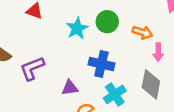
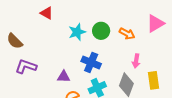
orange arrow: (142, 32) -> (127, 34), moved
purple L-shape: (32, 68) -> (26, 66), moved, turned 30

